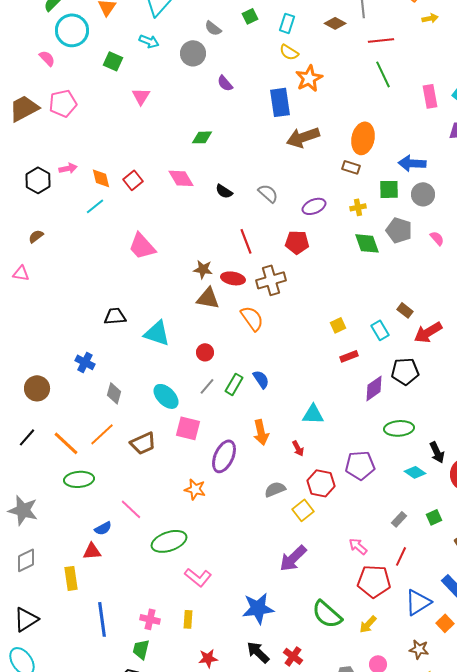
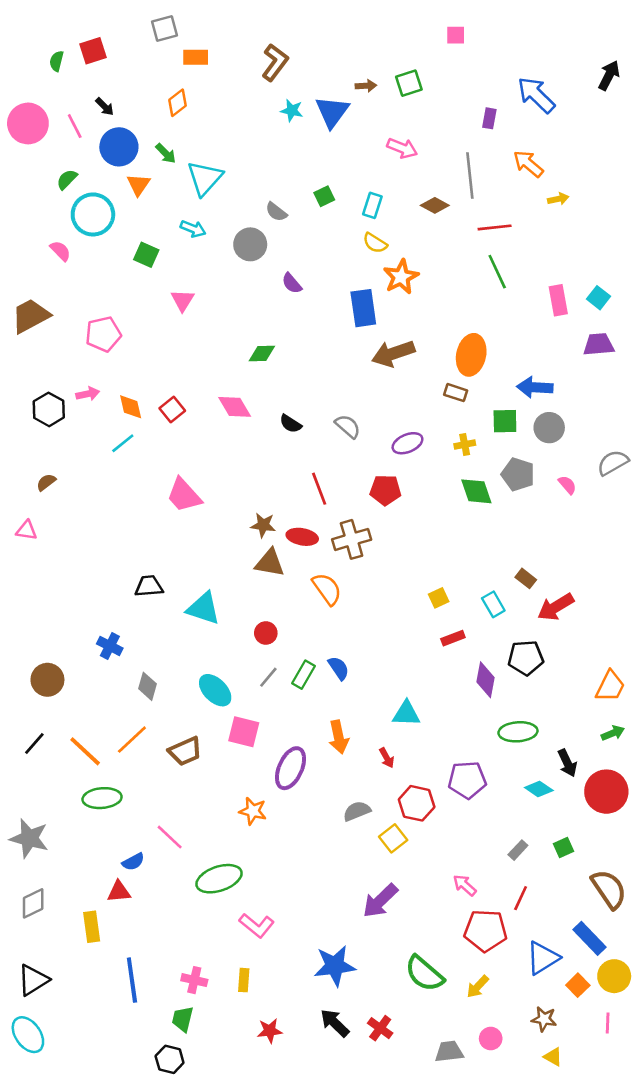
pink pentagon: (63, 103) -> (103, 334), moved
purple diamond: (374, 388) -> (485, 680), turned -44

